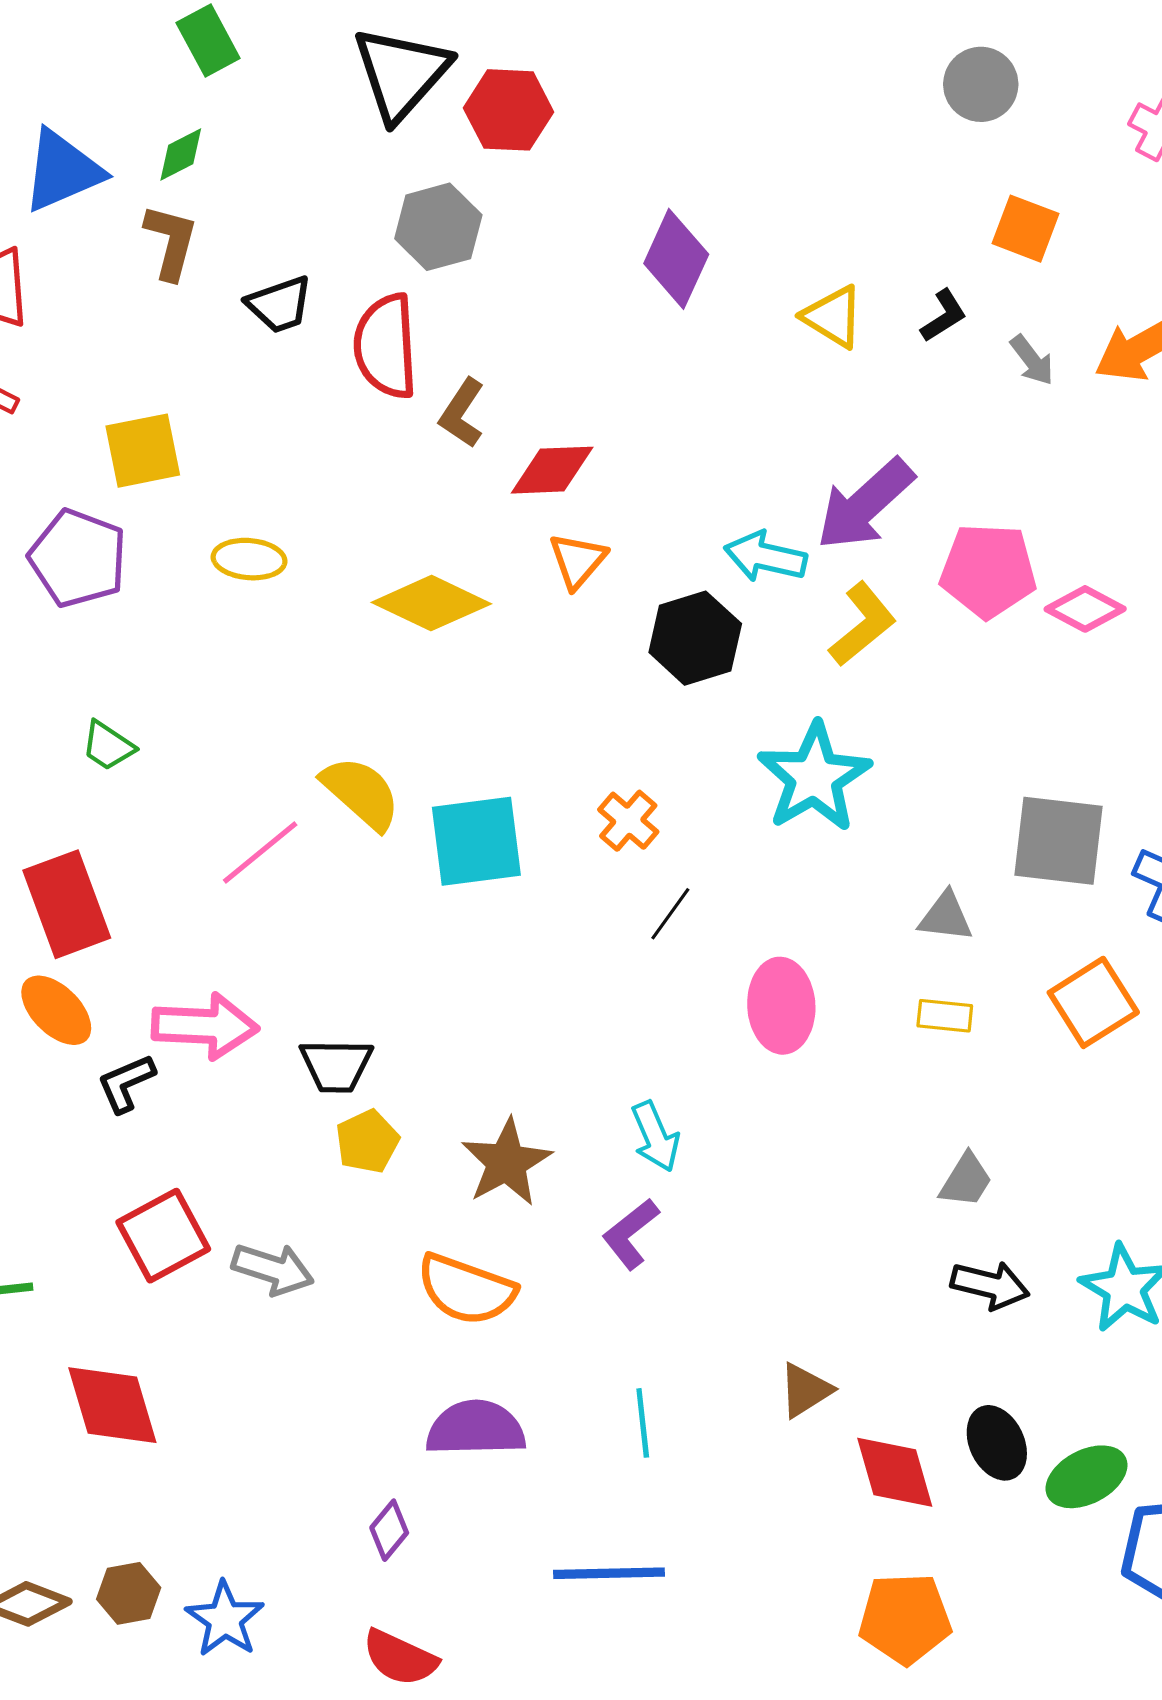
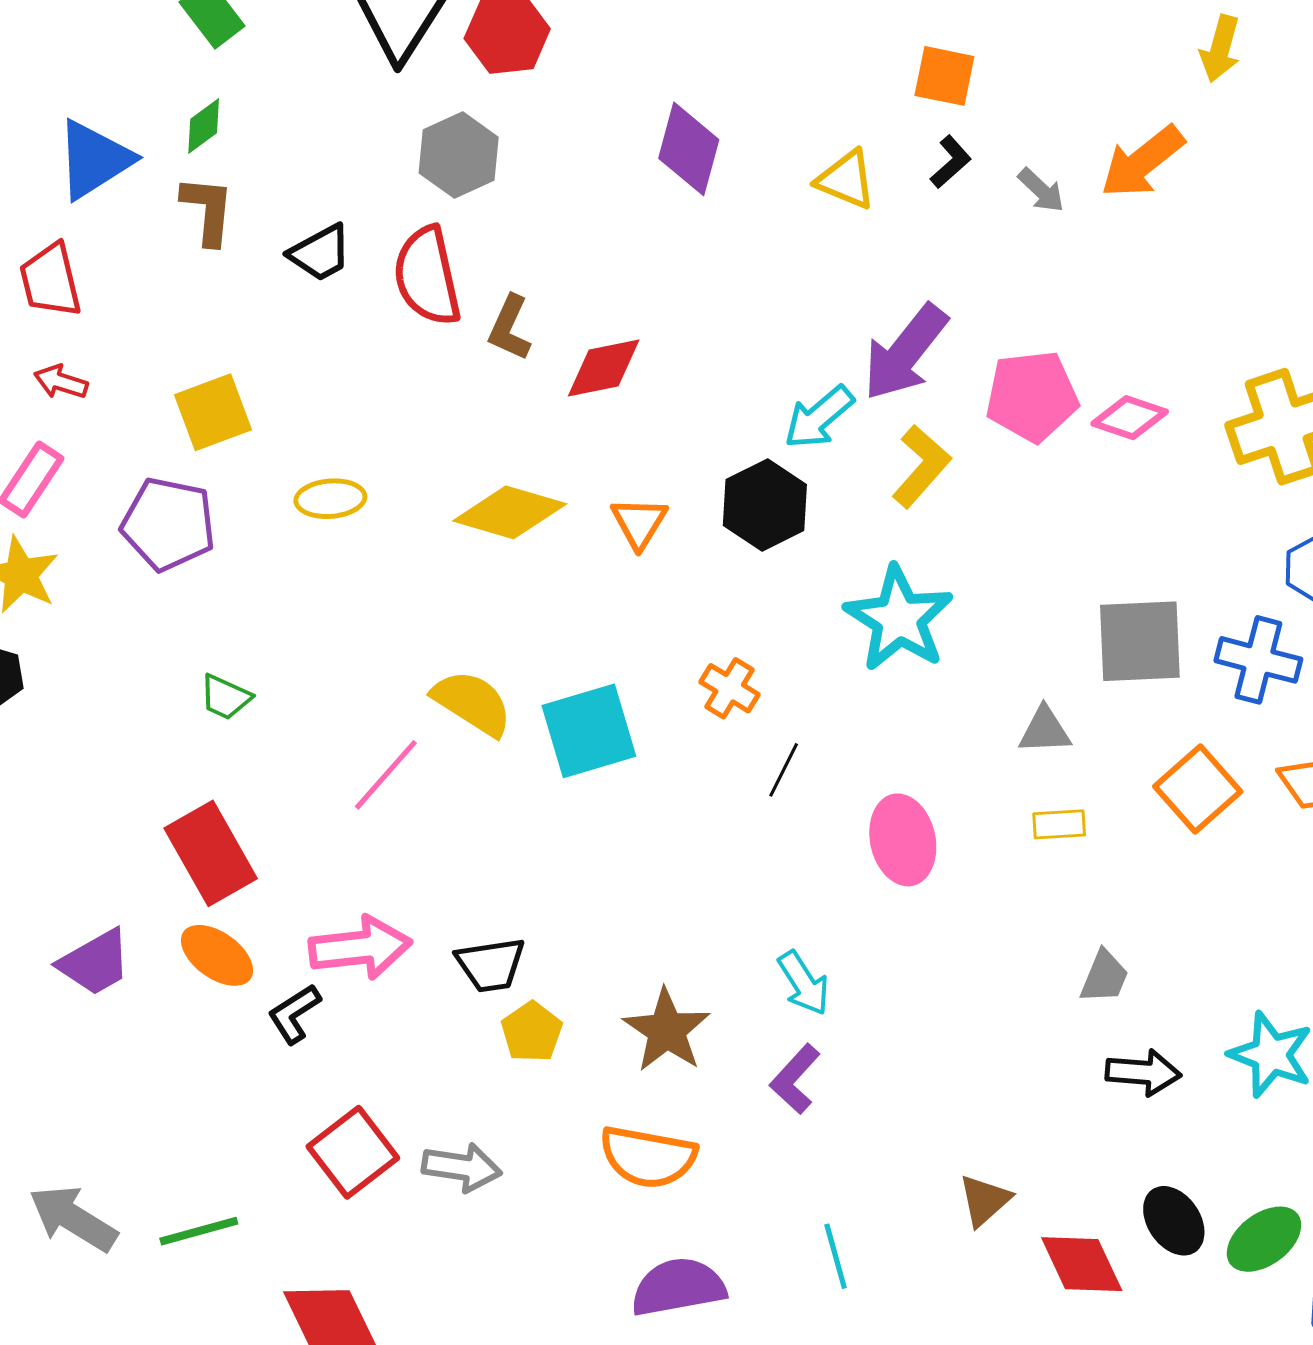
orange square: (1026, 229) -> (944, 76), moved
cyan arrow: (765, 557) -> (819, 417), turned -44
orange triangle: (578, 561) -> (639, 523), moved

